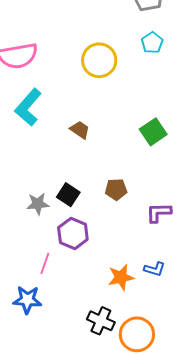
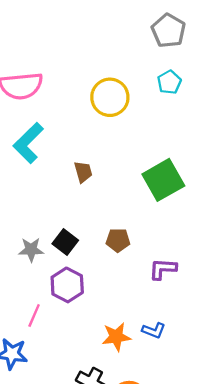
brown trapezoid: (80, 130) -> (83, 172), turned 35
green square: (153, 132) -> (163, 180), size x1.4

